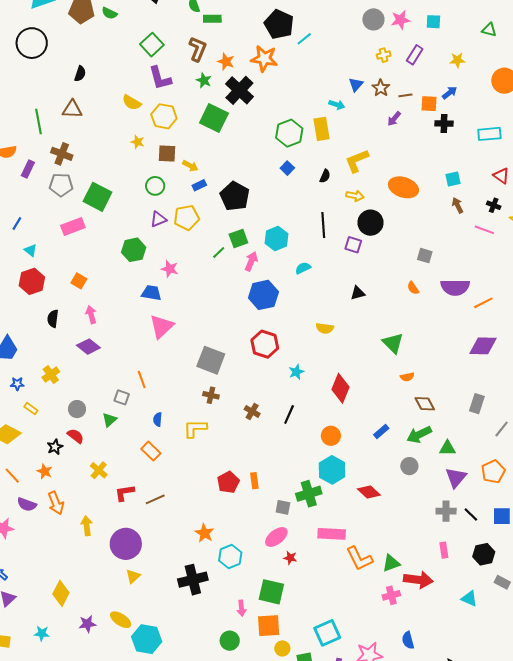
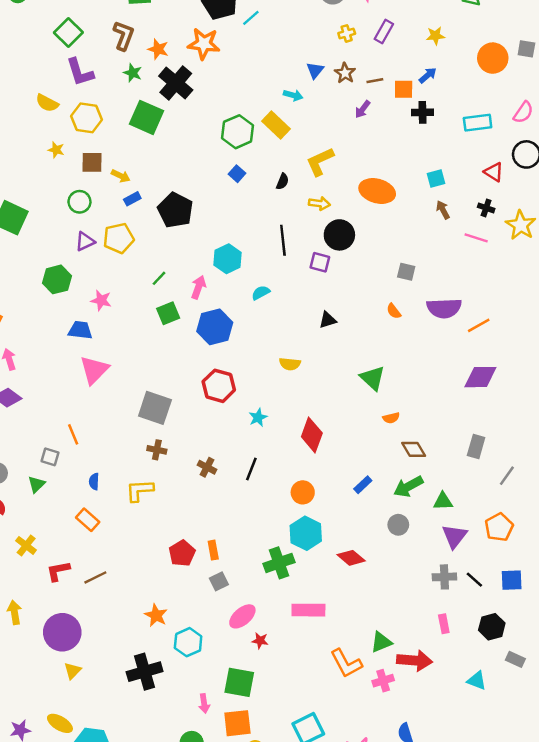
yellow rectangle: (322, 129) -> (276, 125), turned -35
green square: (238, 238) -> (168, 313), moved
gray square: (283, 507) -> (219, 581), moved, turned -35
orange L-shape: (359, 559) -> (346, 663), moved

